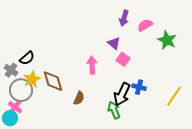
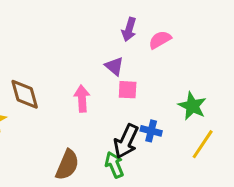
green star: (167, 40) -> (192, 106), moved
pink square: (123, 59) -> (128, 90), turned -32
brown diamond: (53, 81) -> (25, 94), moved
brown semicircle: (79, 98) -> (67, 165), moved, size x1.5

